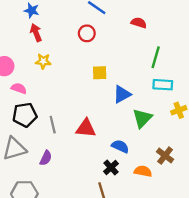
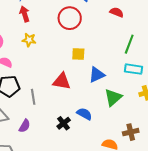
red circle: (87, 33) -> (70, 18), size x1.5
red triangle: (86, 128) -> (62, 81), moved
blue semicircle: (120, 146) -> (84, 114), moved
brown cross: (165, 156) -> (131, 132), turned 35
black cross: (111, 168) -> (64, 123), moved

